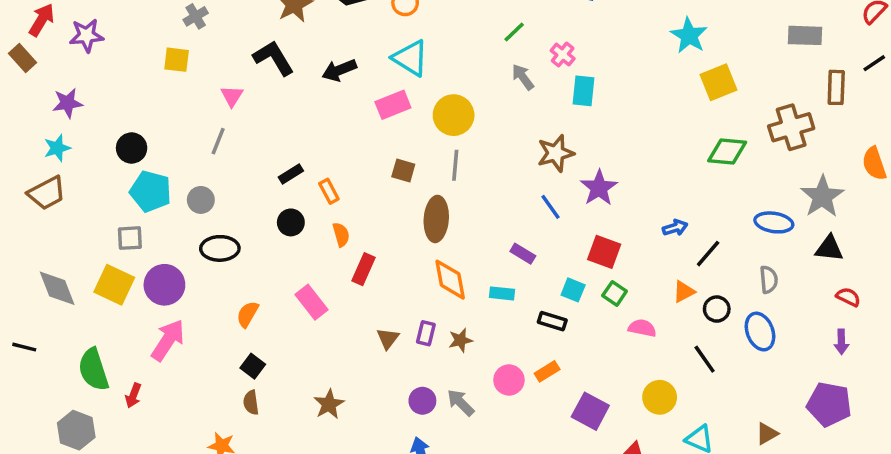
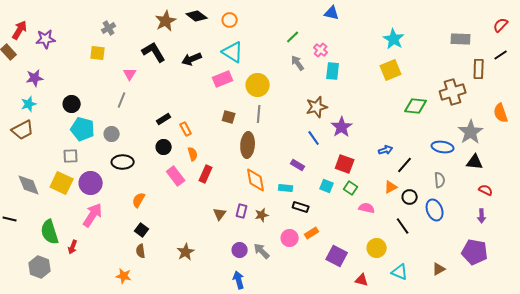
yellow square: (718, 82) -> (391, 70), moved
pink rectangle: (312, 302) -> (176, 176), moved
black rectangle: (552, 321) -> (301, 207), moved

